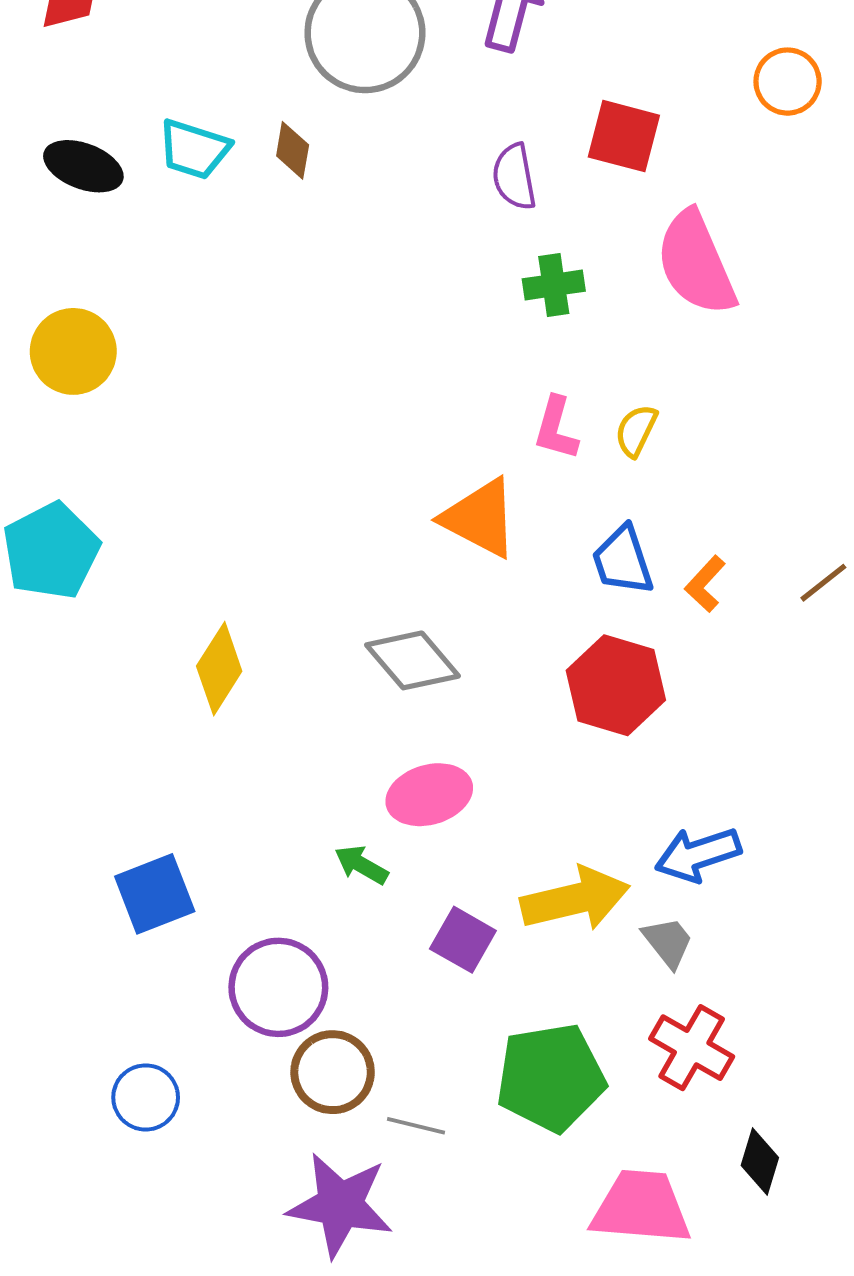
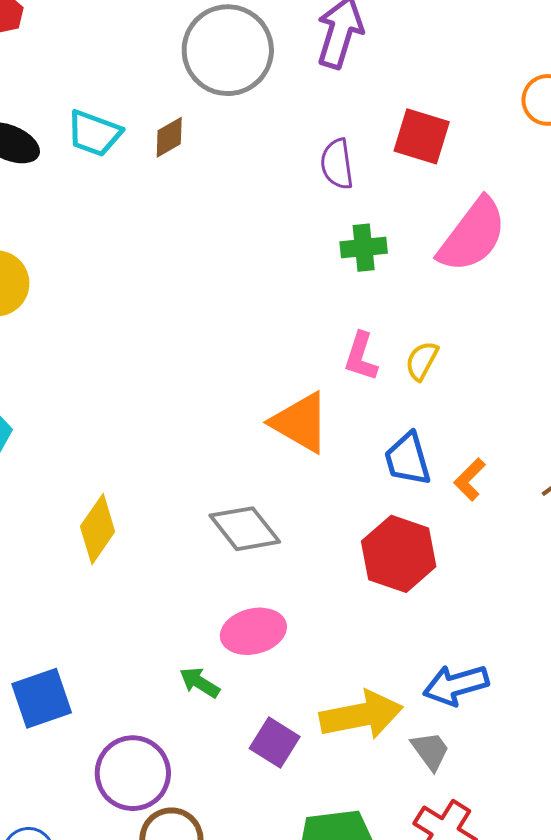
brown diamond: (293, 150) -> (169, 137), turned 48
pink semicircle: (696, 263) -> (472, 235), turned -122

